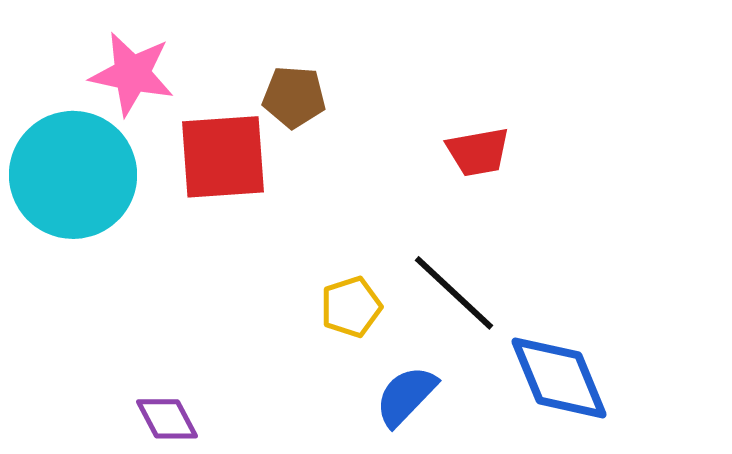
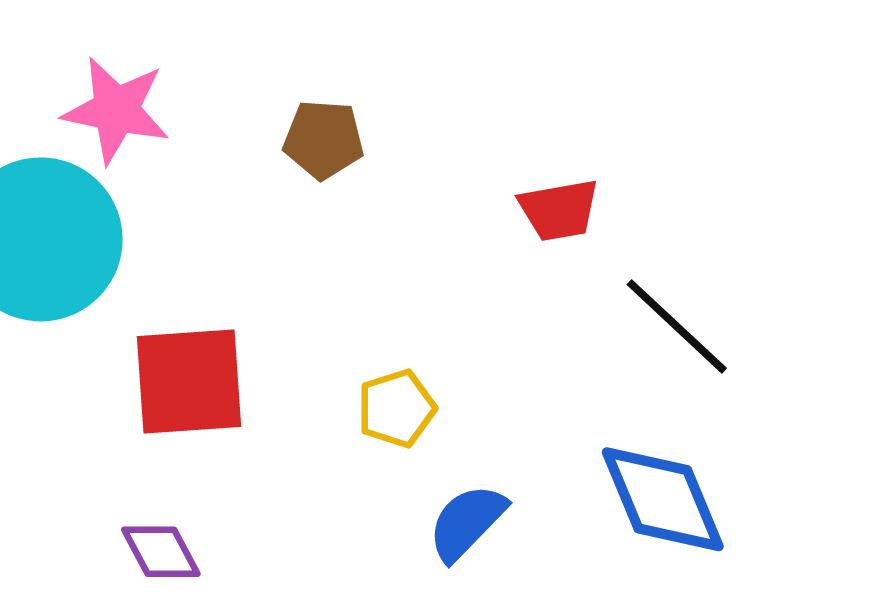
red square: (223, 157) -> (189, 382), moved
black line: (454, 293) -> (677, 326), moved

